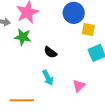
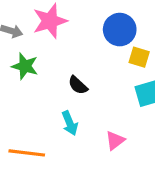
green star: (23, 37) -> (25, 66), moved

